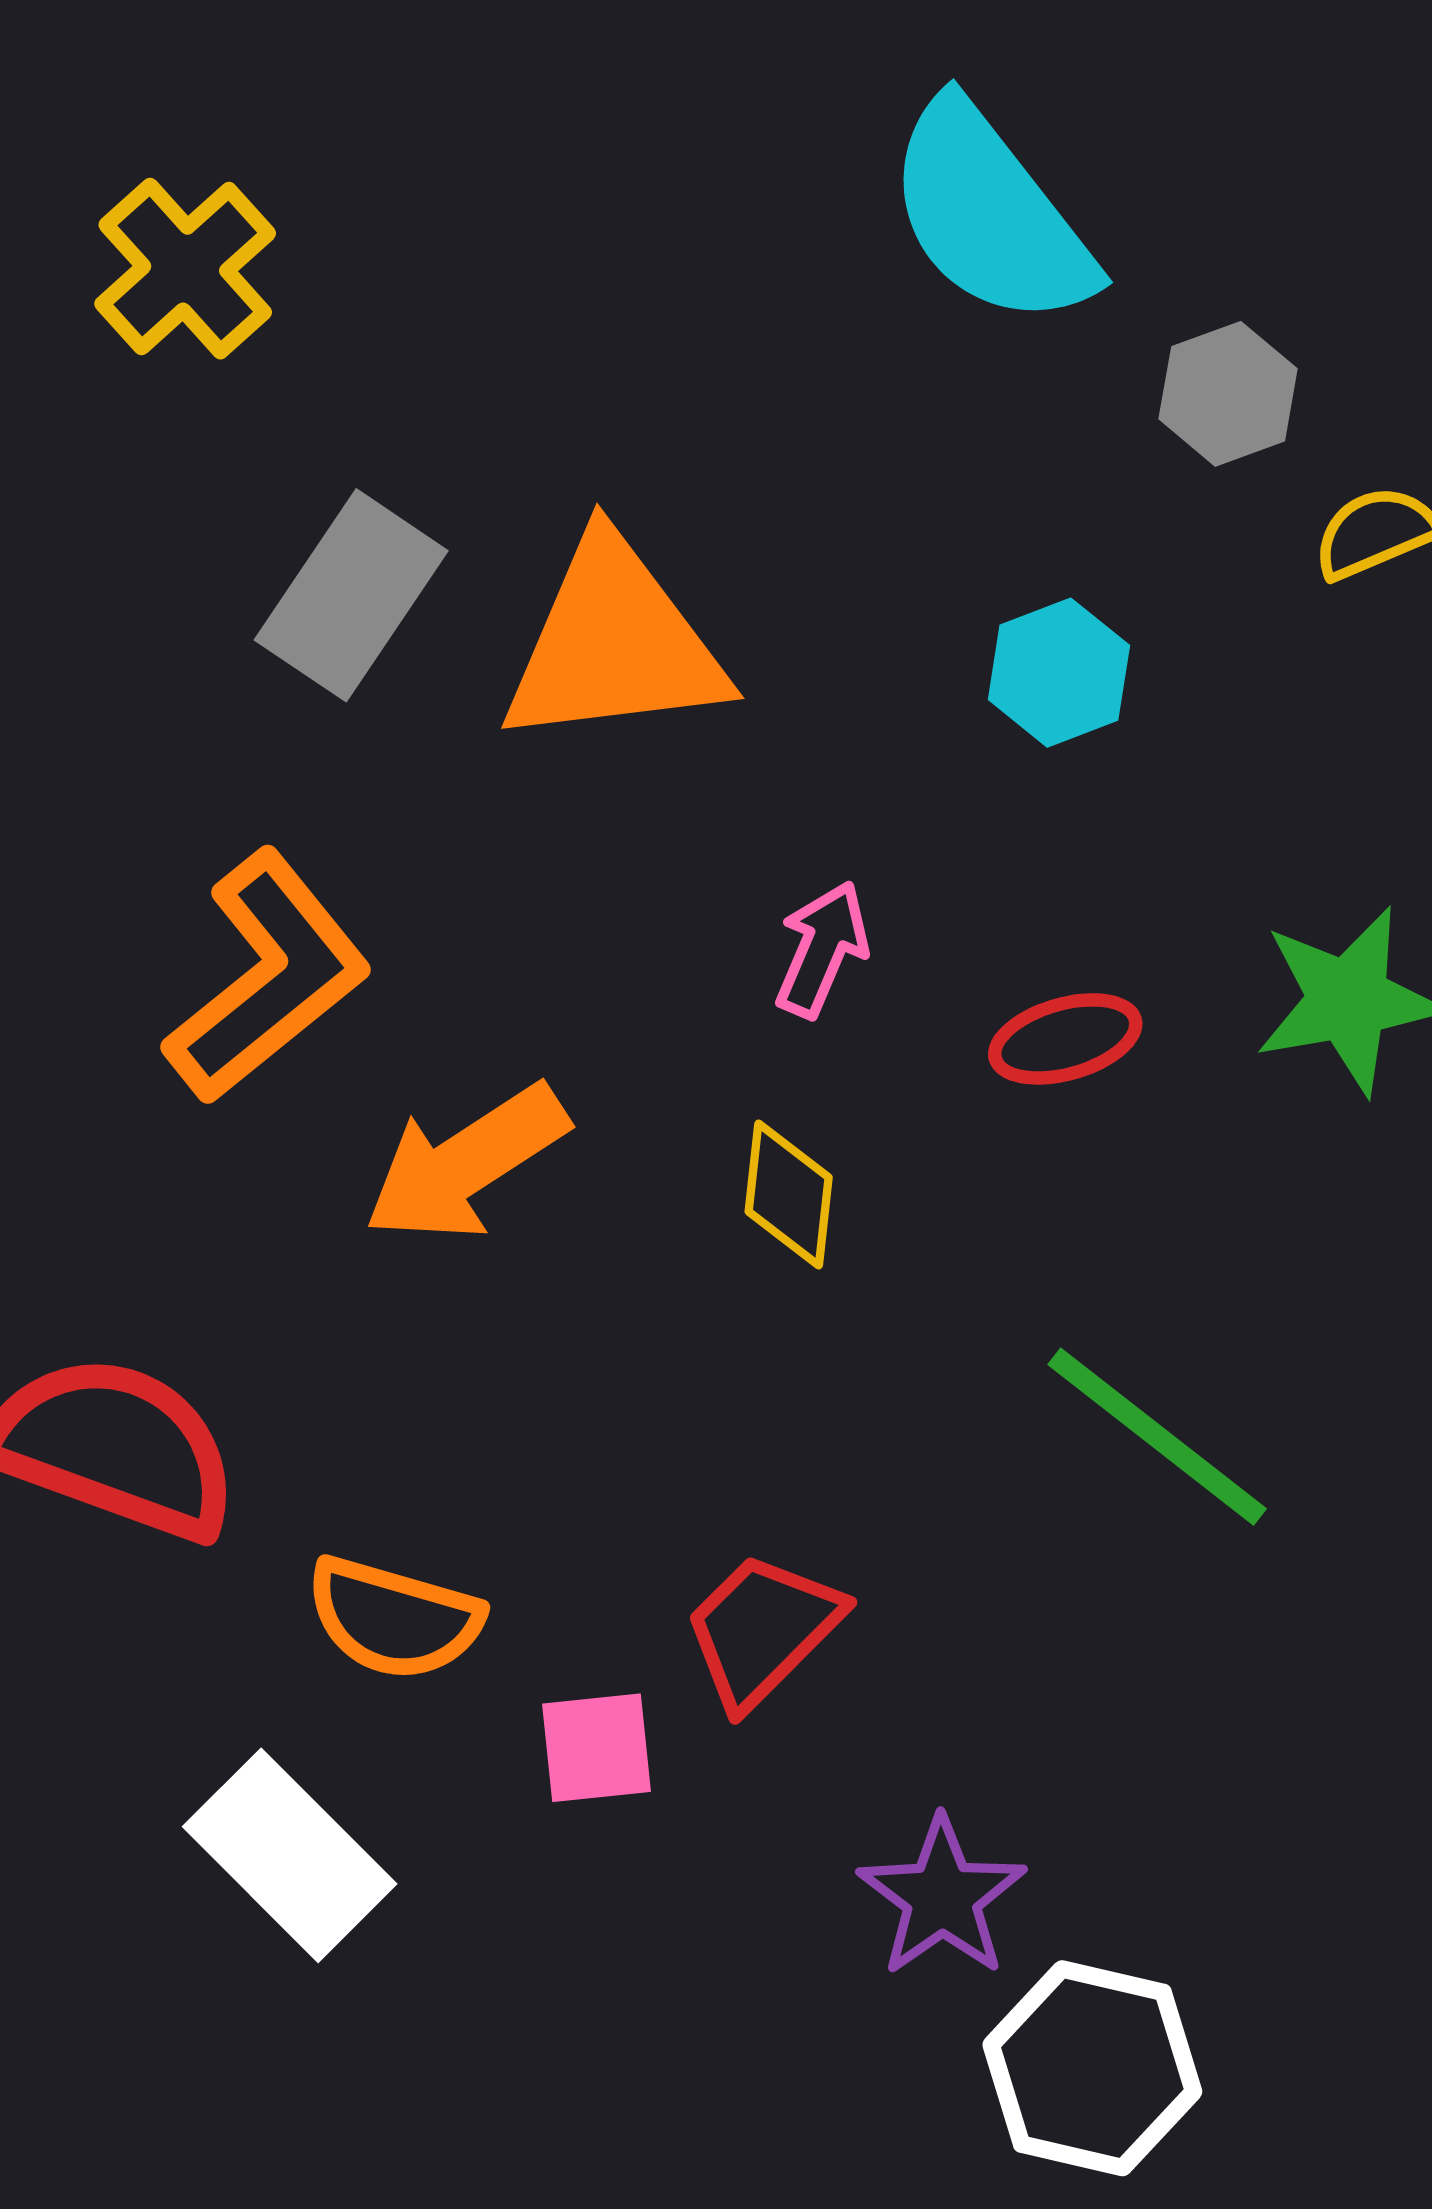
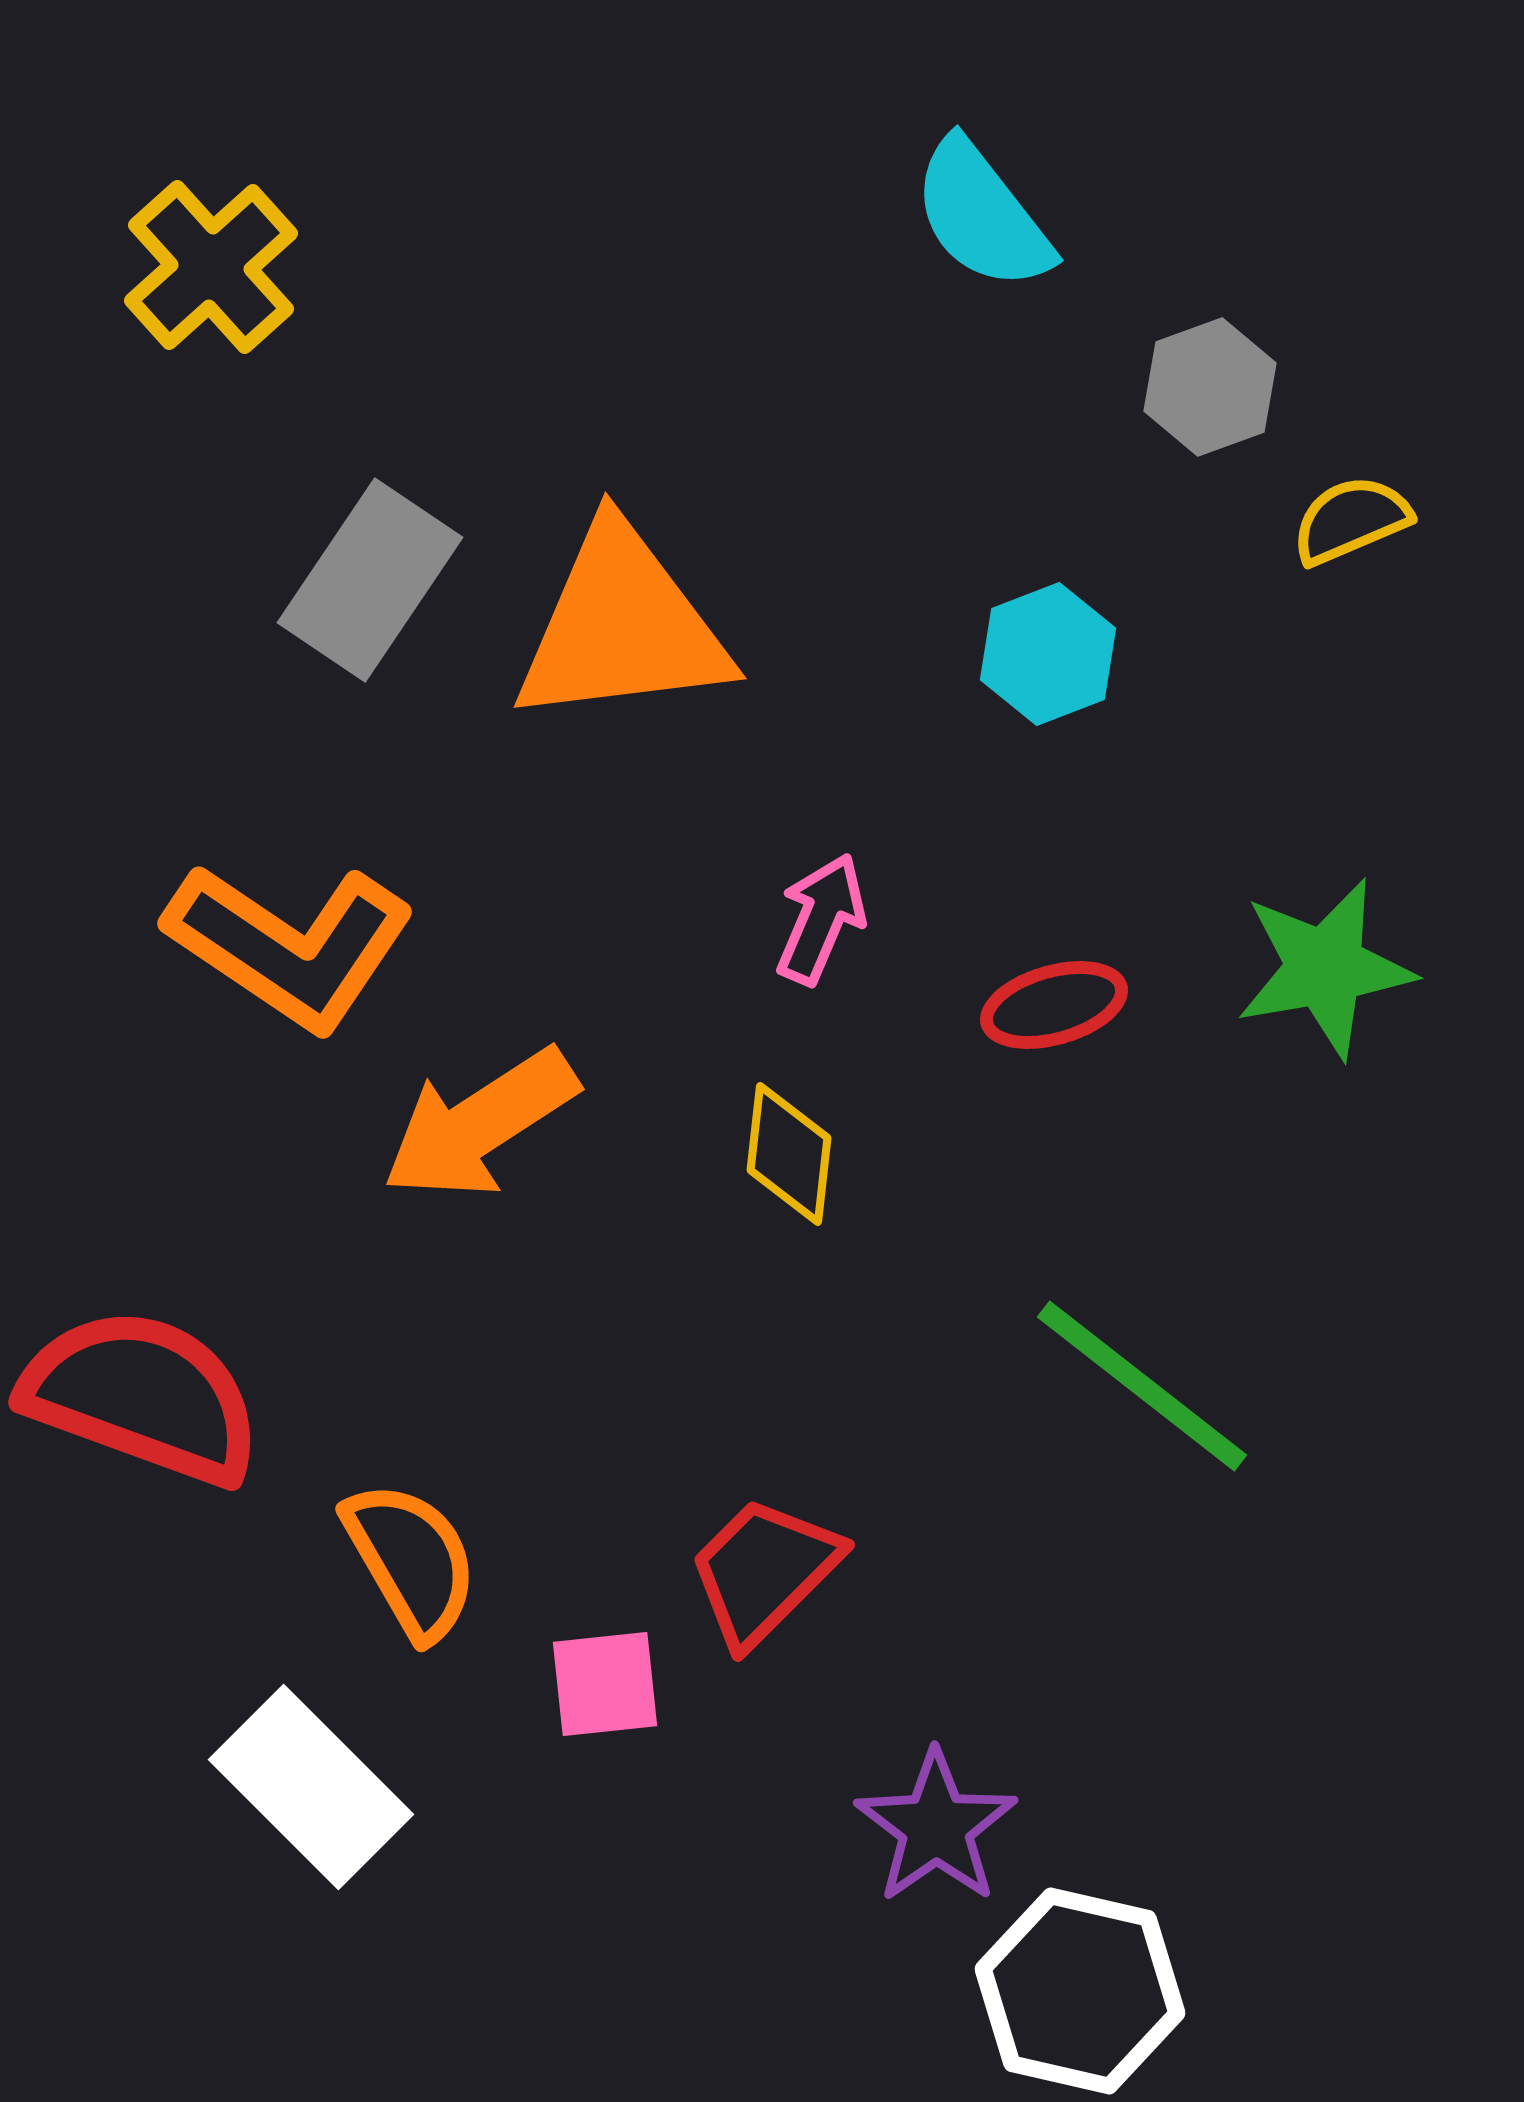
cyan semicircle: (990, 214) -> (982, 215), size x0.7
orange L-shape: (268, 977) -> (290, 946), turned 73
orange semicircle: (394, 1618) -> (411, 1560), turned -136

